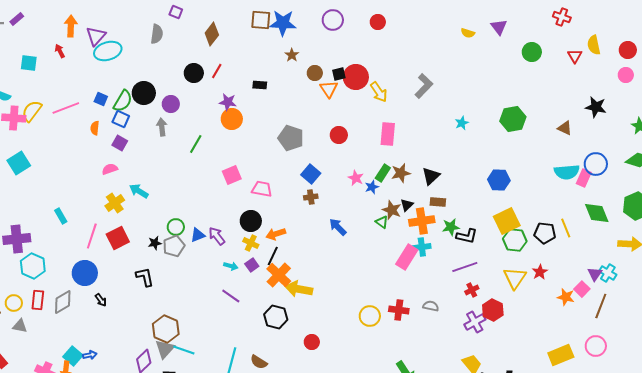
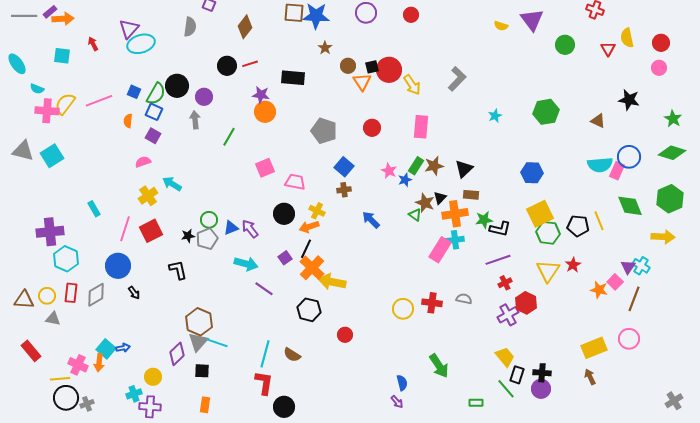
orange arrow: (71, 26) -> (63, 19), moved, turned 85
purple triangle: (499, 27) -> (532, 20), size x1.4
red line: (217, 71) -> (250, 64), turned 42
black rectangle: (260, 85) -> (293, 78), size x1.6
yellow cross: (251, 243) -> (317, 211), moved
cyan arrow: (231, 266) -> (246, 264), moved, size x1.6

